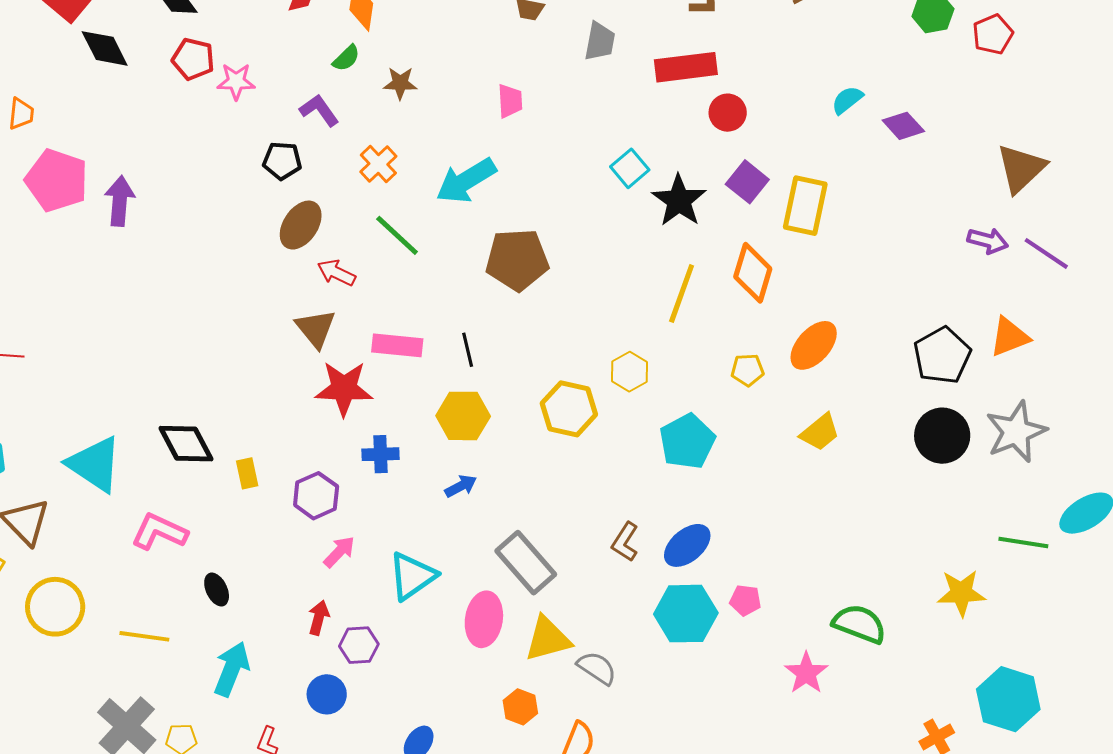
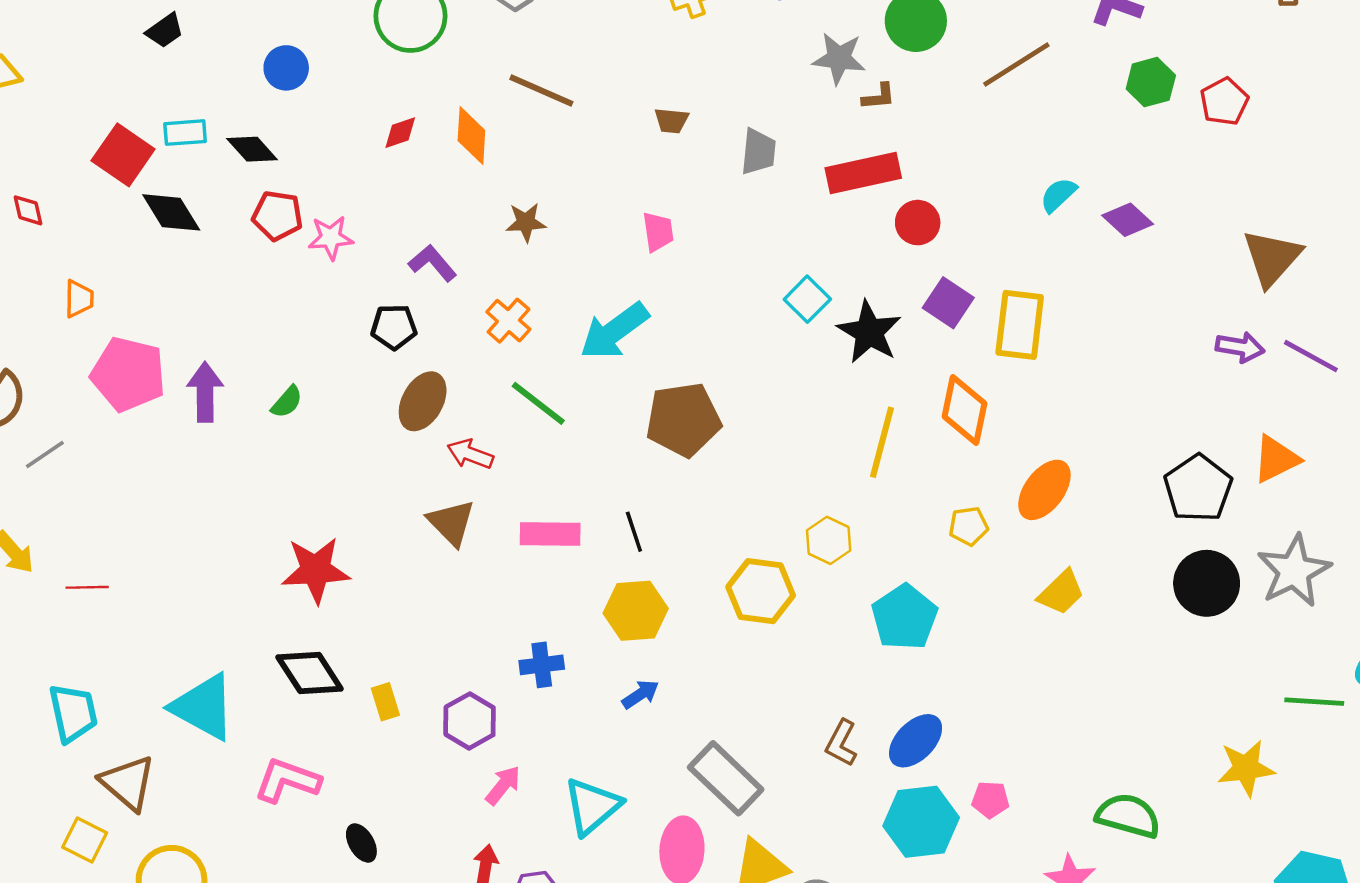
green semicircle: (346, 58) -> (287, 402), moved
red star: (344, 388) -> (316, 570), moved

